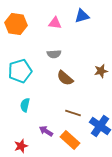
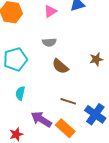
pink triangle: (55, 23) -> (50, 11), turned -40
purple arrow: (46, 131) -> (41, 119), size x1.5

